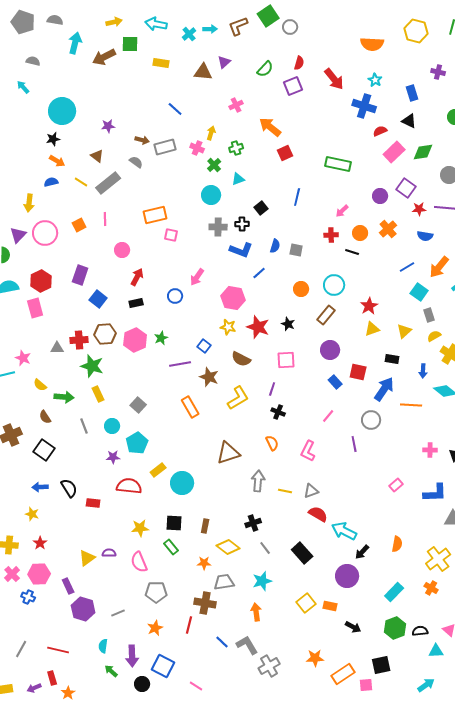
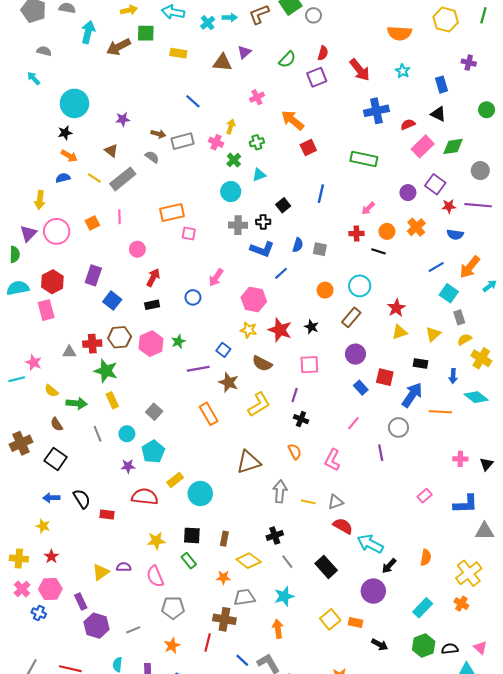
blue cross: (364, 106) -> (376, 111), moved, turned -30

